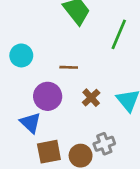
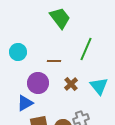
green line: (119, 34) -> (86, 49), moved
blue triangle: (31, 123) -> (25, 103), turned 48

